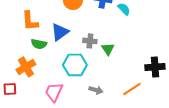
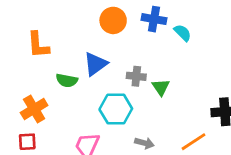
orange L-shape: (30, 21) -> (38, 45), moved
orange cross: (26, 67) -> (34, 109), moved

